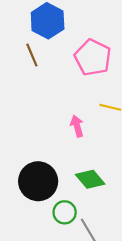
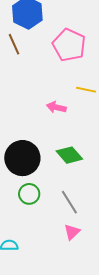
pink arrow: (77, 126) -> (56, 107), turned -60
green circle: (65, 212) -> (29, 194), moved

